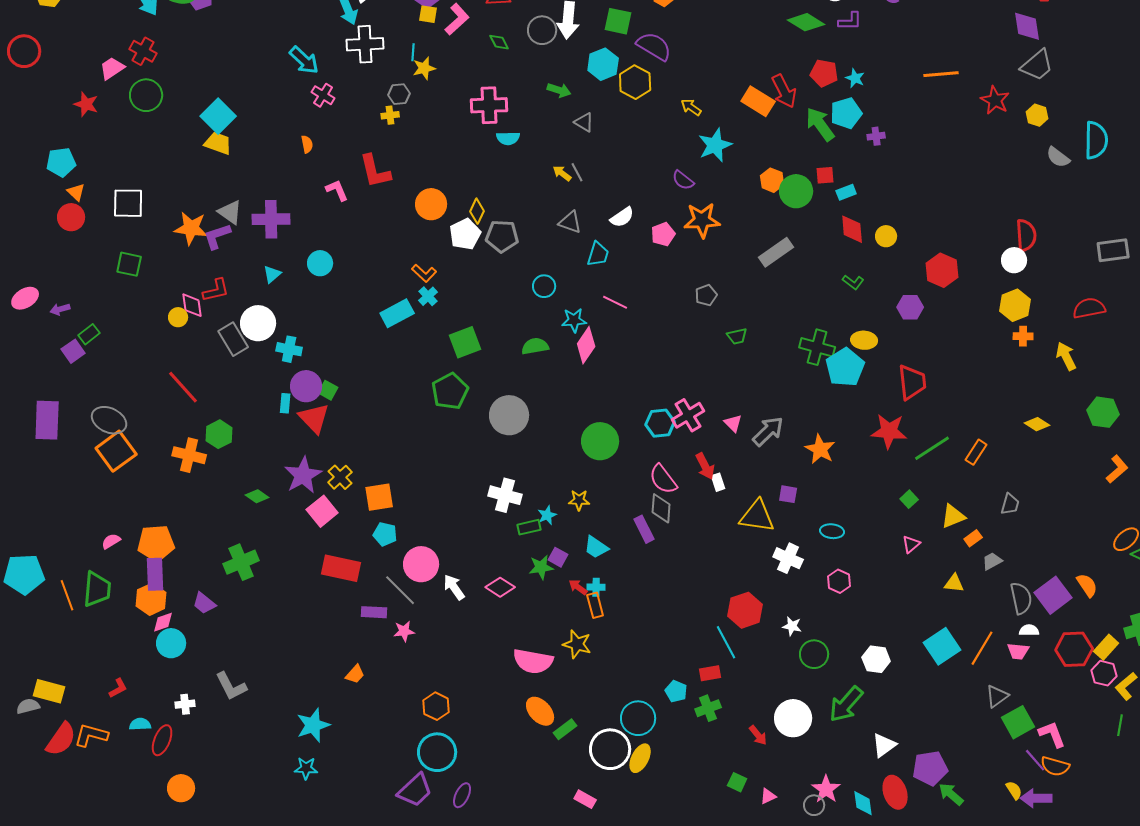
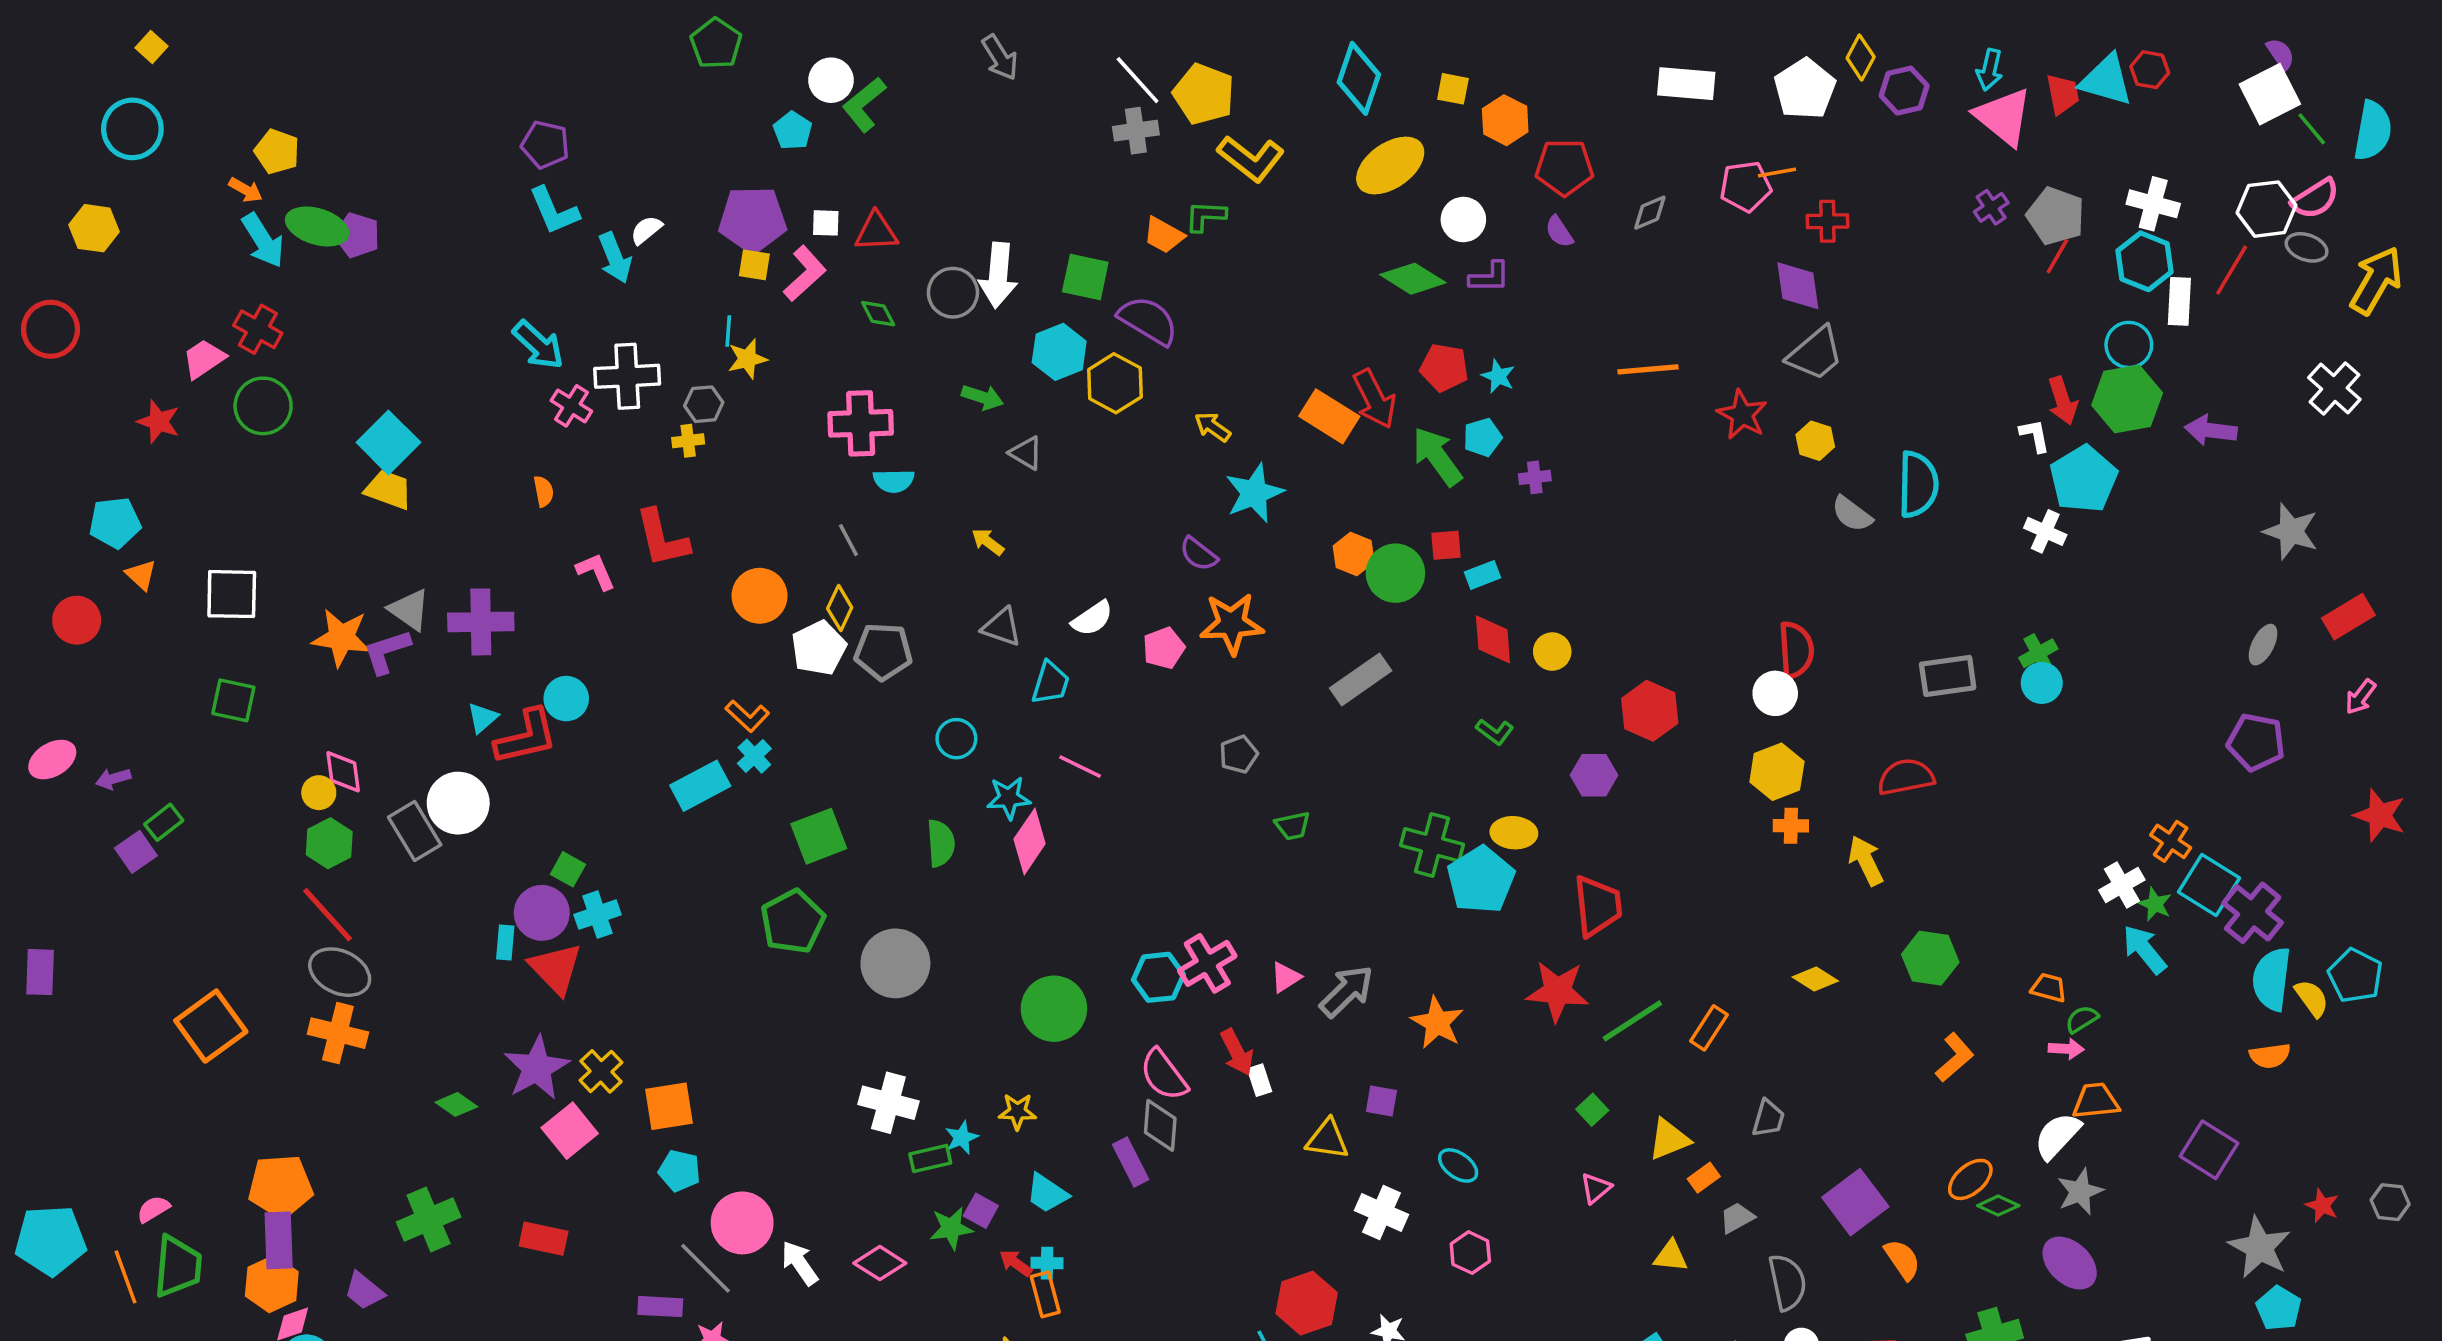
white cross: (365, 44) -> (627, 376), moved
cyan pentagon: (846, 113) -> (1483, 437), size x0.7
gray line: (577, 172) -> (848, 540), moved
red circle: (71, 217) -> (77, 620), moved
red L-shape: (216, 290) -> (526, 737), moved, size x1.4
green semicircle: (535, 346) -> (941, 843), turned 96
cyan cross: (289, 349) -> (598, 915), moved, turned -30
green square: (328, 390) -> (568, 869), moved
purple rectangle: (47, 420) -> (40, 972), moved, size x0.7
gray ellipse: (109, 420) -> (340, 972), moved
pink triangle: (733, 423) -> (1286, 977), turned 42
green hexagon: (219, 434) -> (329, 843), moved
yellow triangle: (757, 516) -> (1327, 1139), size x0.7
cyan ellipse: (832, 531) -> (1458, 1165), turned 30
pink semicircle: (111, 541) -> (153, 1209), moved
red rectangle: (341, 568) -> (544, 1239), moved, size x0.7
purple square: (1053, 595) -> (1855, 1202), moved

